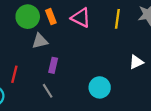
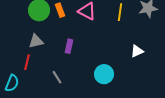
gray triangle: (40, 41) -> (36, 41), moved
purple rectangle: (53, 65) -> (69, 46), moved

